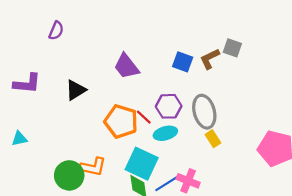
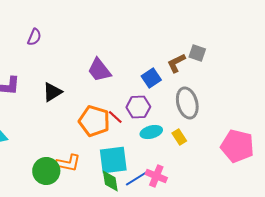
blue square: (183, 62) -> (151, 78), moved, turned 36
gray ellipse: (204, 112) -> (187, 103), moved
cyan ellipse: (165, 133) -> (151, 132), moved
cyan square: (142, 164) -> (113, 160), turned -32

